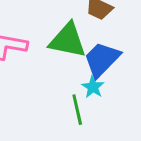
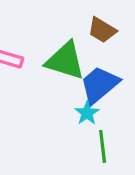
green line: (77, 110) -> (103, 146), moved

